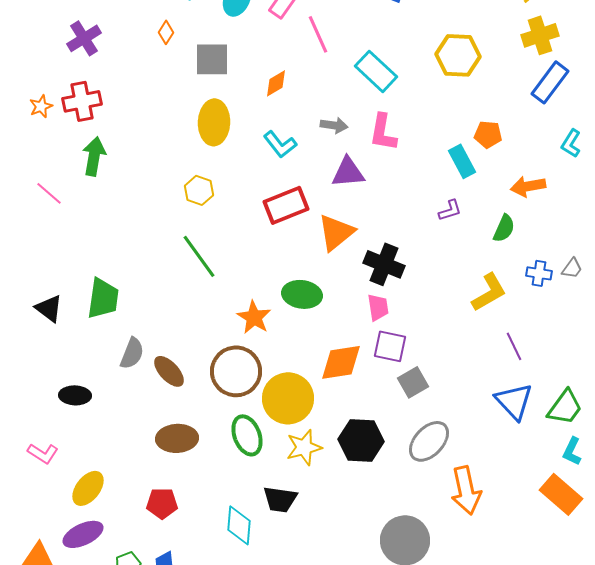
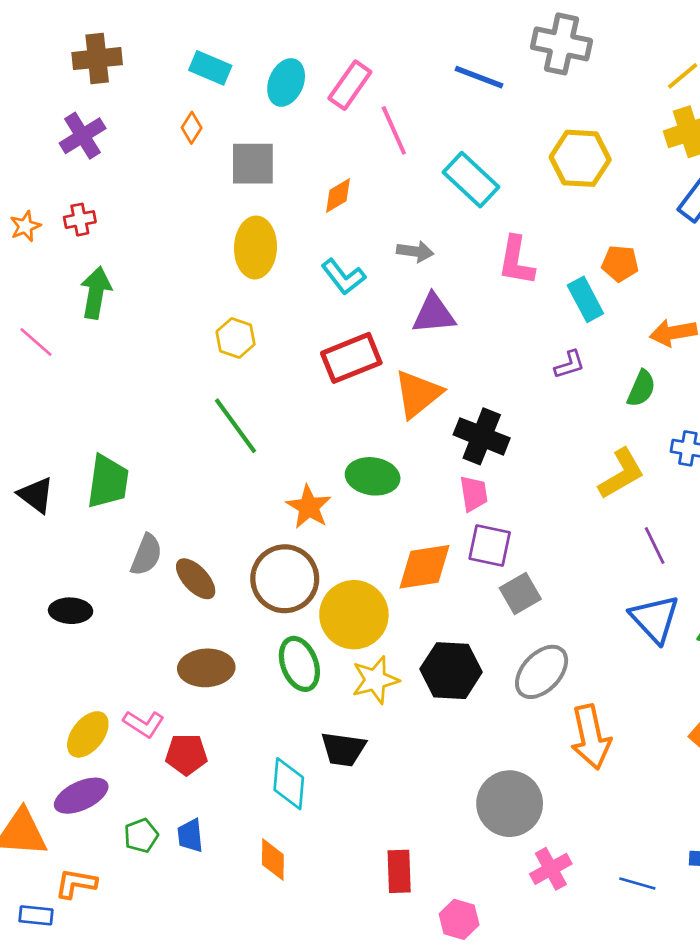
red cross: (82, 101) -> (80, 220), size x0.6
pink L-shape: (383, 132) -> (516, 261), moved
pink L-shape: (43, 453) -> (144, 724), moved

